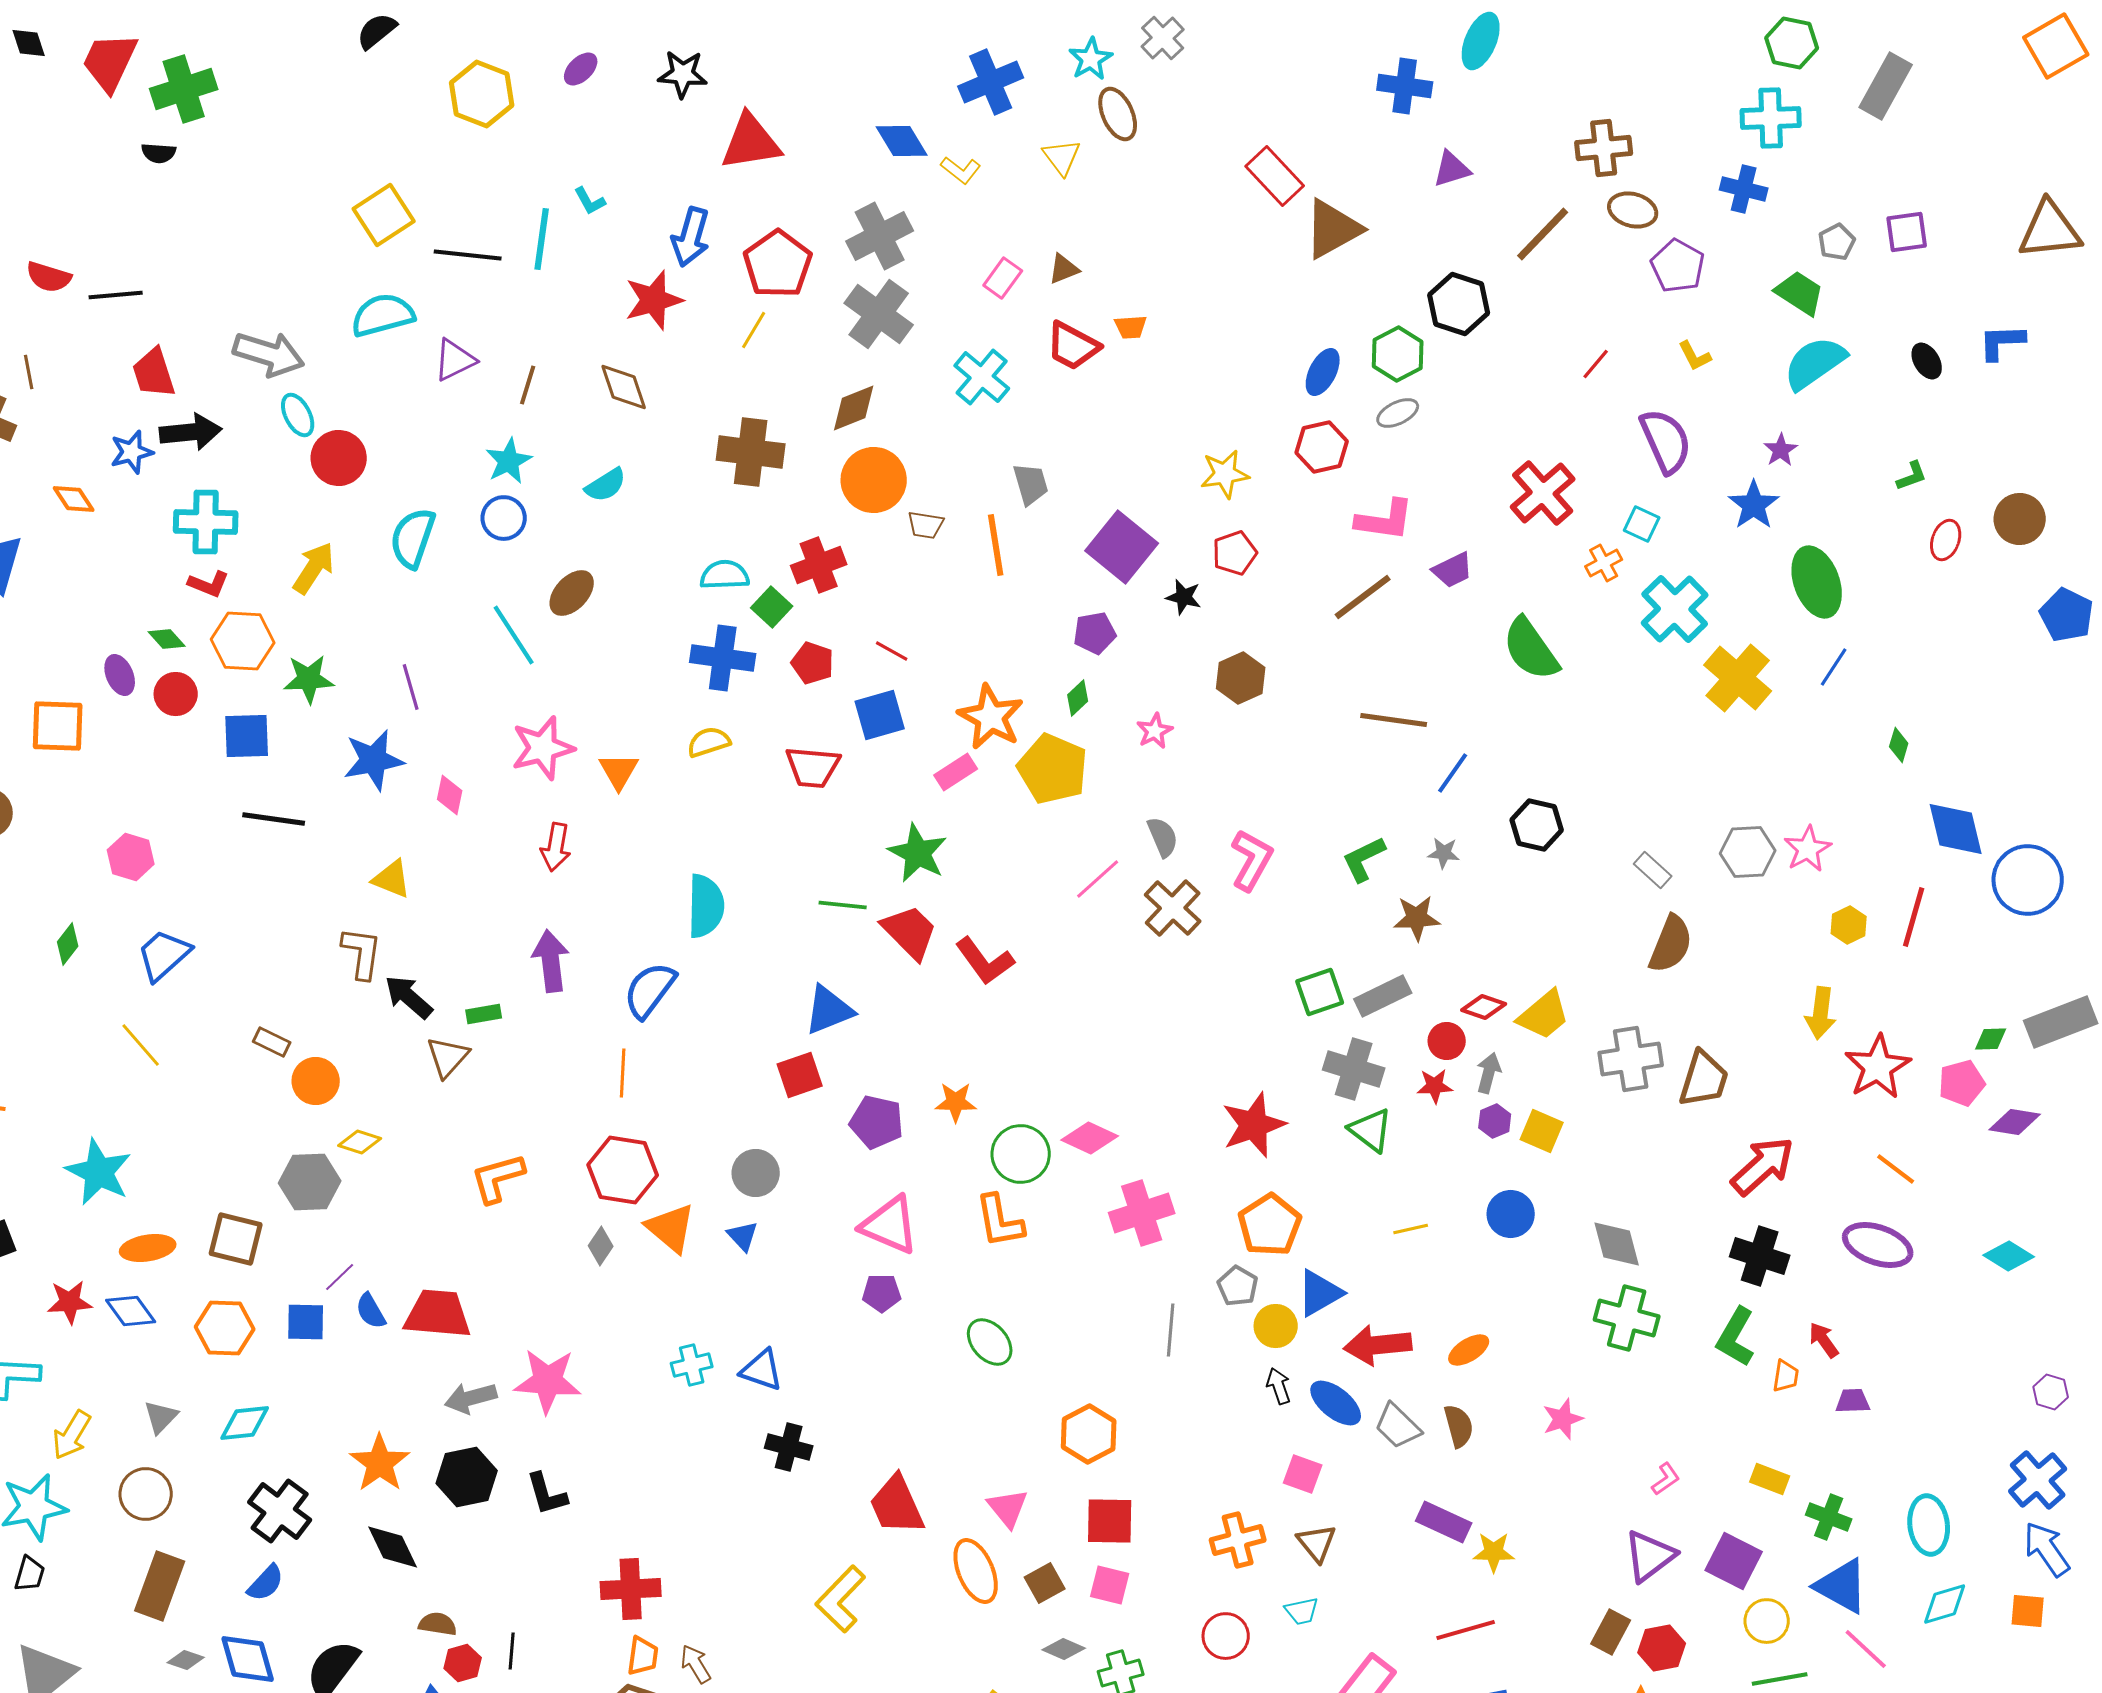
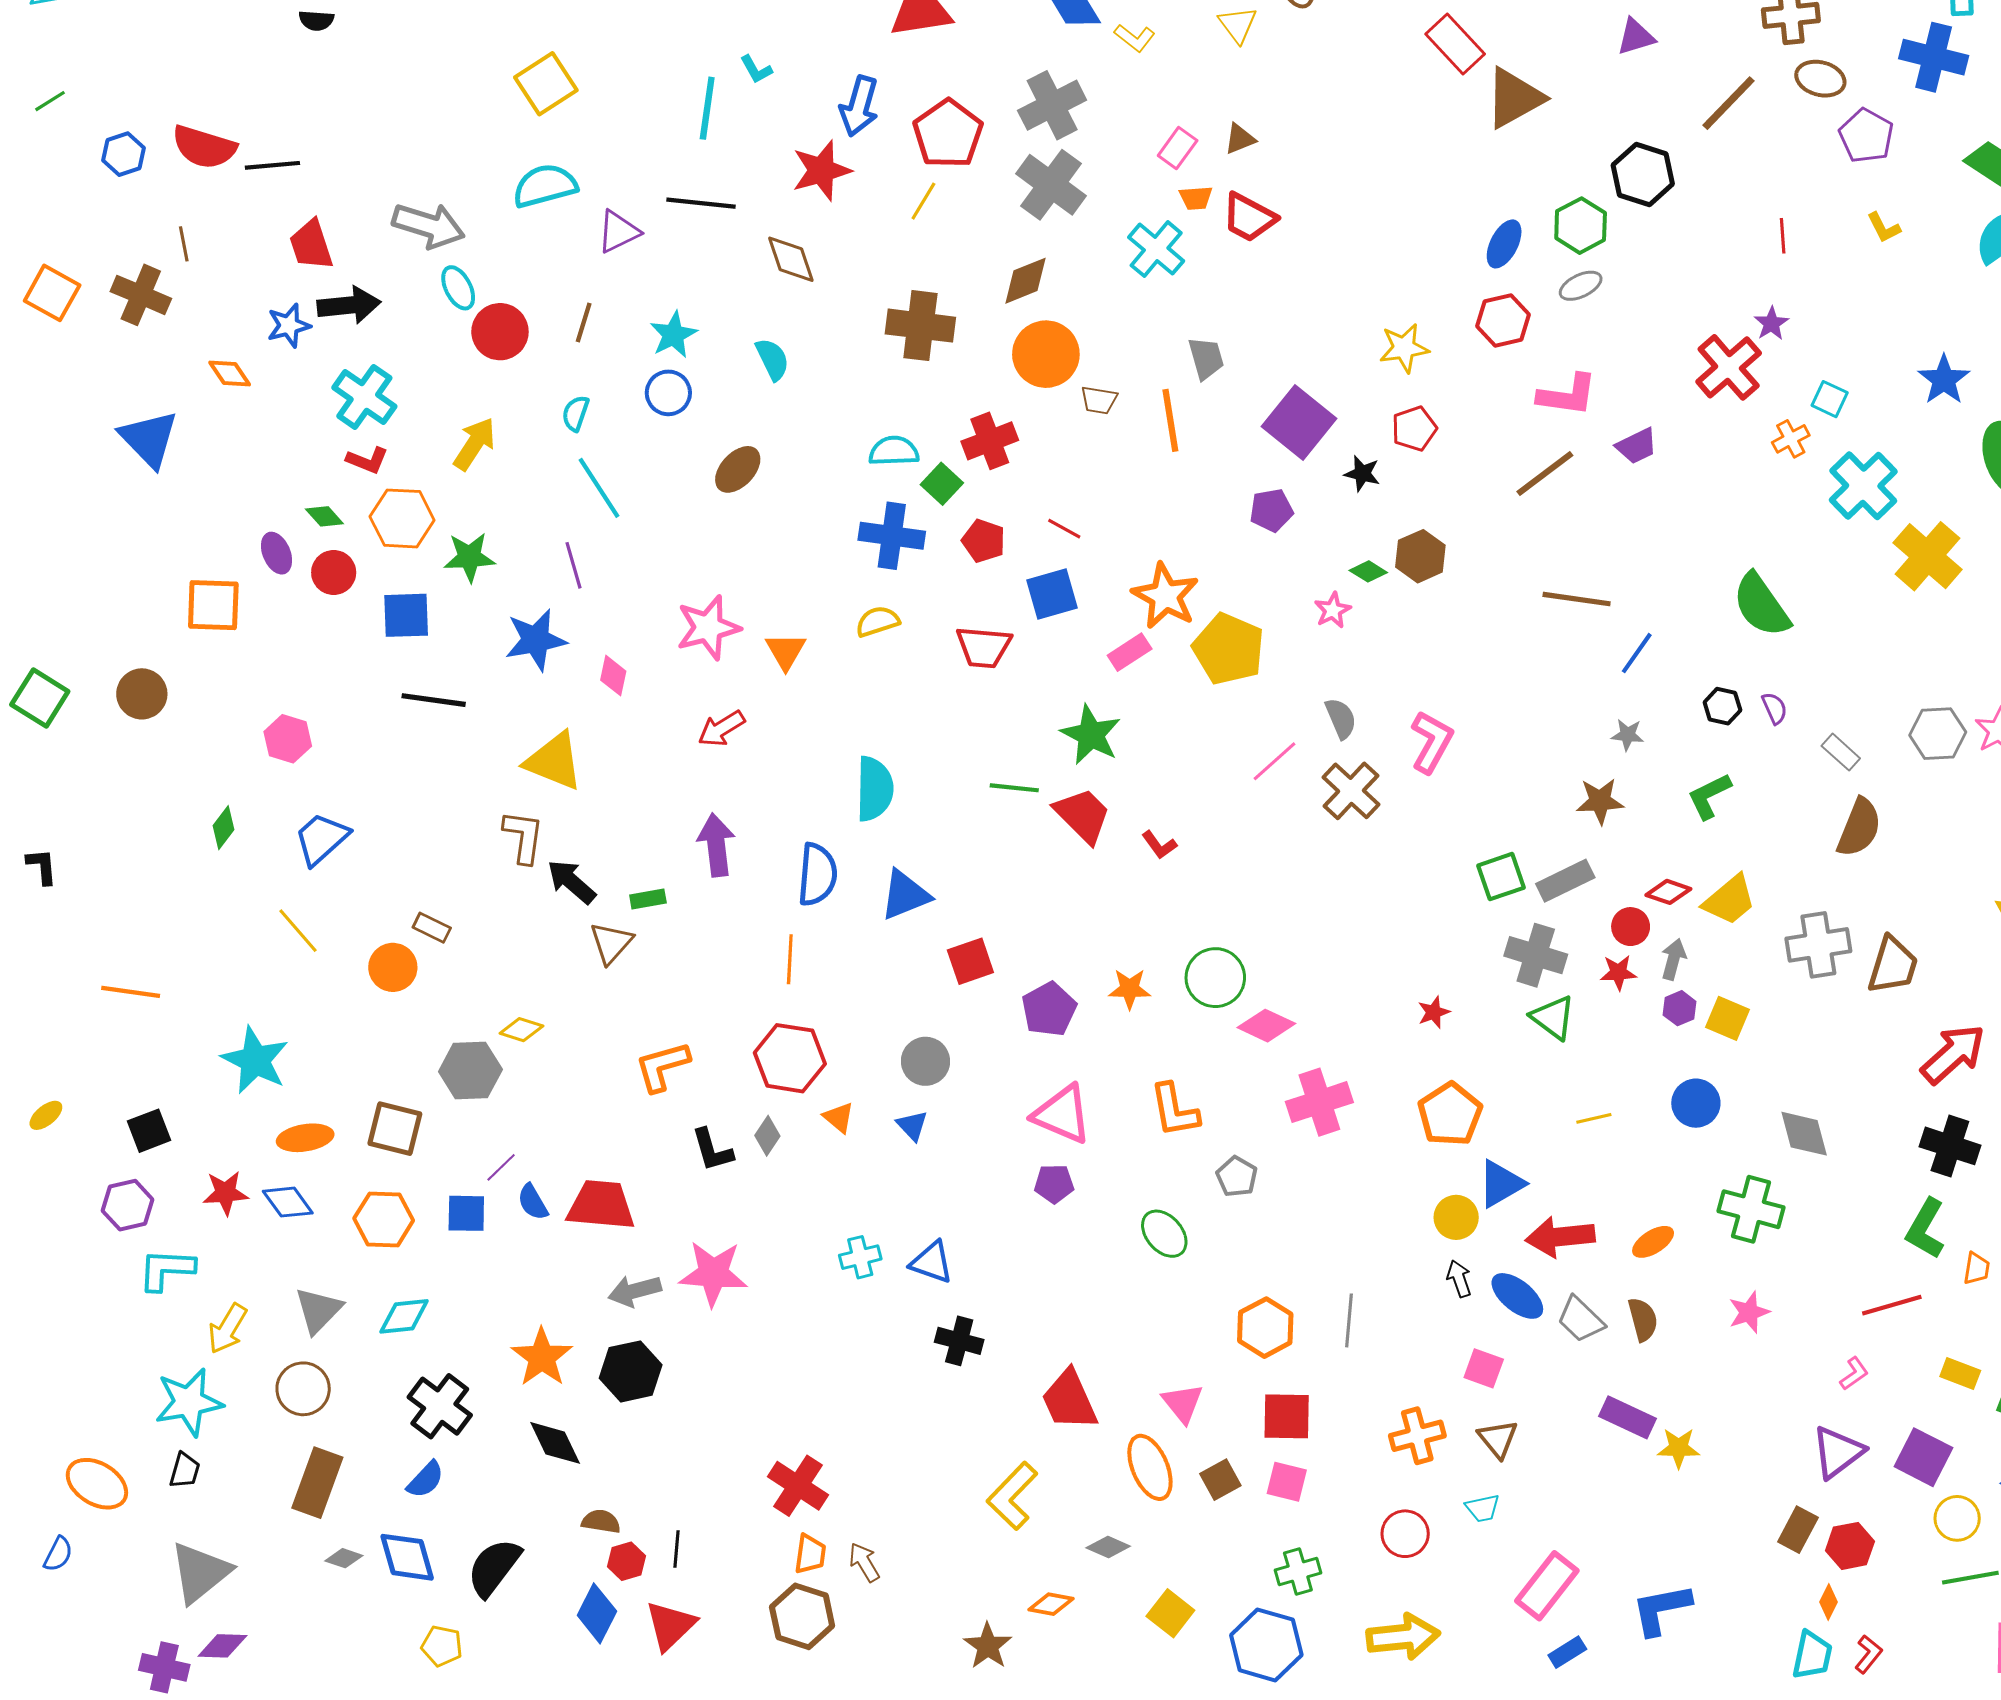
blue cross: (1744, 189) -> (1934, 57), size x1.4
black line: (468, 255) -> (701, 203), moved
red semicircle: (49, 277) -> (204, 147), size x1.4
orange trapezoid: (1131, 327) -> (1196, 198), moved
red line: (1596, 364) -> (1783, 236), turned -44
brown line: (528, 385) -> (584, 322), moved
purple semicircle: (1666, 441) -> (1774, 708), moved, size x0.5
purple star: (1781, 450) -> (1771, 324), moved
cyan semicircle: (606, 485) -> (772, 359), turned -84
cyan cross: (206, 522) -> (364, 397), turned 34
cyan semicircle: (413, 538) -> (576, 413), size x0.6
cyan line: (514, 635) -> (599, 488), moved
green semicircle: (1531, 649) -> (1761, 605), moved
green diamond: (1078, 698) -> (1368, 571), moved, turned 75
black hexagon: (1537, 825) -> (1722, 706), size x0.7
red arrow: (556, 847) -> (721, 729), turned 48
green L-shape: (1364, 859) -> (1709, 796), moved
yellow triangle: (392, 879) -> (554, 761), size x1.5
red L-shape: (985, 961) -> (1159, 845), size x0.6
blue semicircle: (650, 990) -> (817, 875), turned 148
blue triangle: (829, 1010) -> (905, 895), moved
orange circle: (316, 1081) -> (393, 967), moved
purple pentagon: (877, 1122) -> (1049, 1009), turned 30
red star: (1254, 1125) -> (1434, 1012), size x0.5
green circle: (1021, 1154) -> (1215, 978), moved
orange triangle: (671, 1228) -> (839, 1117), size x0.6
gray pentagon: (1238, 1286) -> (1237, 1177), moved
green cross: (1627, 1318) -> (1751, 1209), moved
gray line: (1171, 1330) -> (1349, 1320), moved
gray triangle: (161, 1417) -> (318, 1310), size x1.4
black L-shape: (547, 1494) -> (712, 1150), moved
red cross: (631, 1589) -> (798, 1486), turned 36
red line: (1466, 1630) -> (1892, 1305), moved
gray diamond: (1064, 1649) -> (1108, 1547), moved

